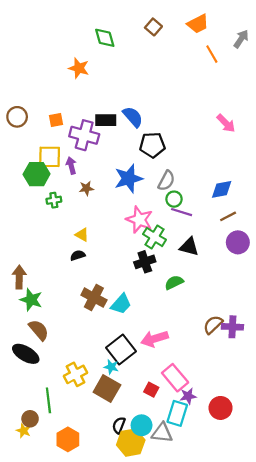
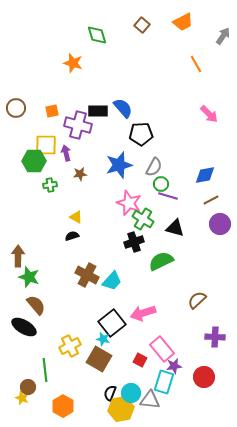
orange line: (212, 54) -> (196, 64), moved
green semicircle: (174, 282) -> (161, 261), size x1.4
purple cross: (232, 327) -> (215, 337), moved

